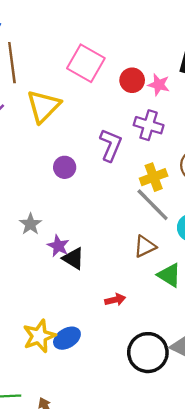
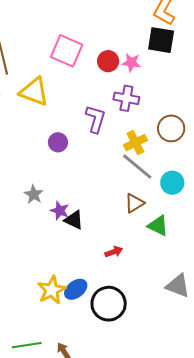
yellow triangle: (43, 106) -> (34, 92), turned -48
black circle: (148, 353) -> (109, 304), moved

